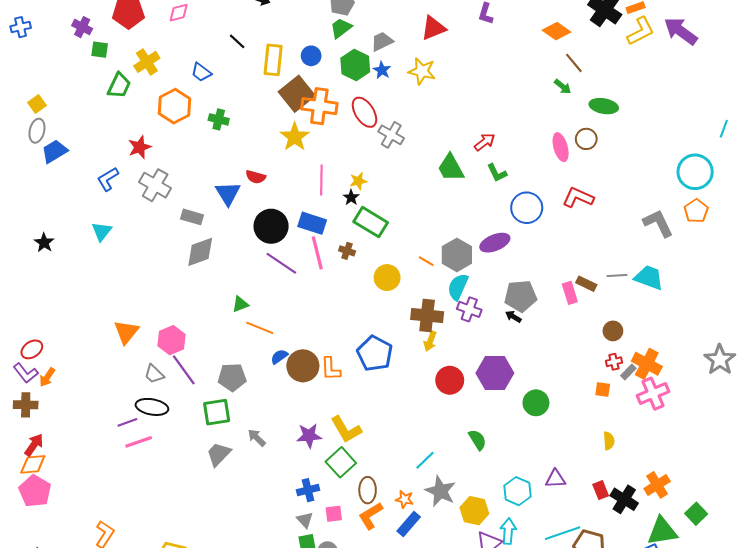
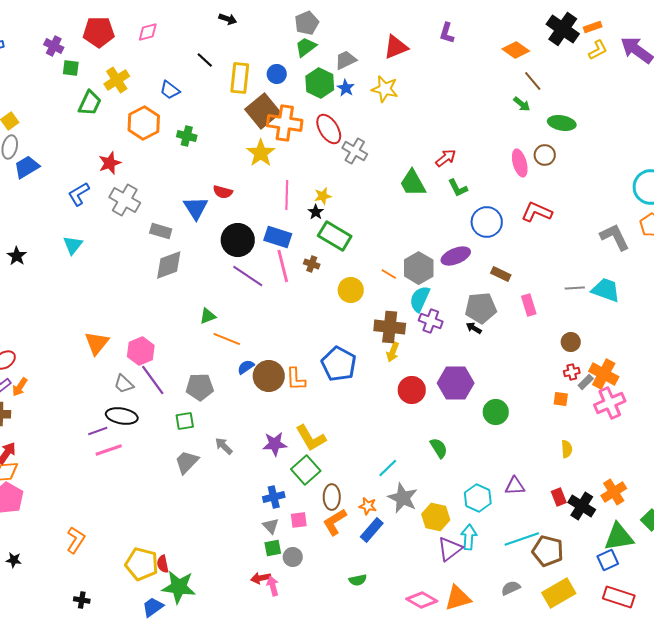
yellow L-shape: (641, 31) -> (598, 50), size x0.7
brown rectangle: (586, 284) -> (501, 274), moved
green square: (217, 412) -> (185, 421), size x0.7

